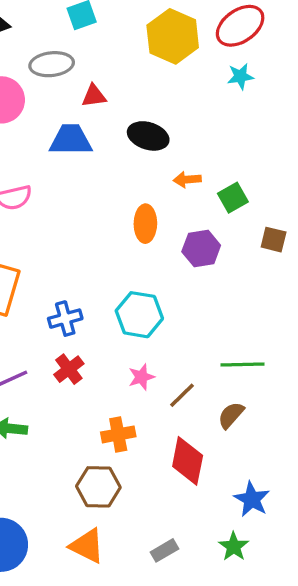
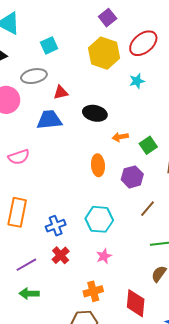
cyan star: (240, 76) -> (137, 81), moved
brown line: (182, 395) -> (147, 209), moved

